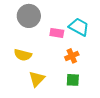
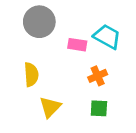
yellow semicircle: (23, 55) -> (31, 75), turned -108

